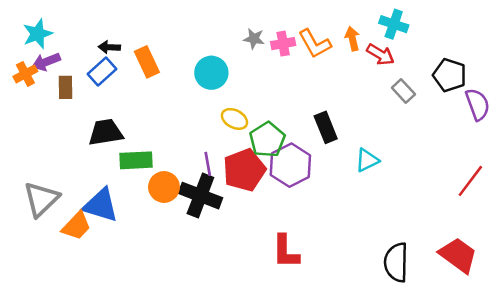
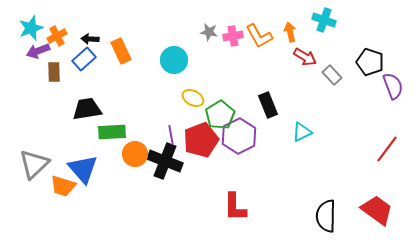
red arrow: (380, 55) -> (305, 57), moved
orange cross: (25, 74) -> (57, 36), moved
blue triangle: (101, 205) -> (83, 169), turned 32
orange trapezoid: (76, 226) -> (63, 186), turned 64

